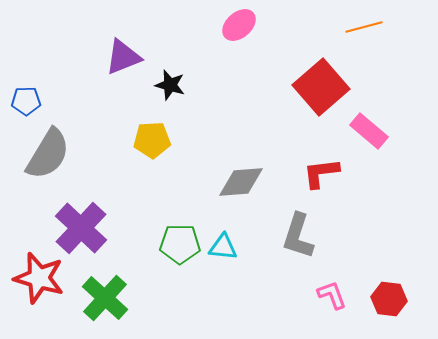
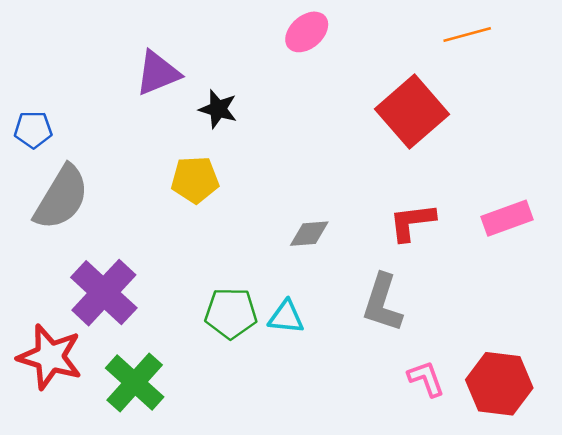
pink rectangle: (369, 131) -> (507, 218), moved, turned -60
gray diamond: (241, 182) -> (309, 234), size x0.7
red hexagon: (389, 299) -> (499, 384), size x1.4

